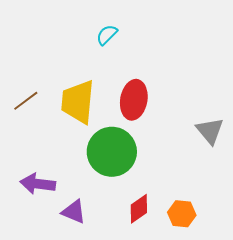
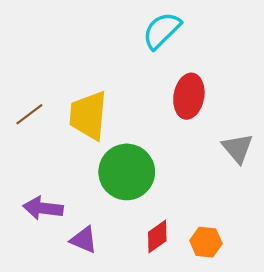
cyan semicircle: (107, 35) -> (162, 31), moved, size x1.6
red ellipse: (134, 100) -> (189, 96), moved

